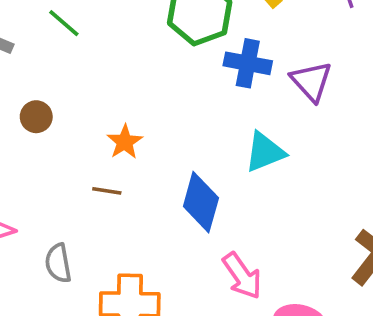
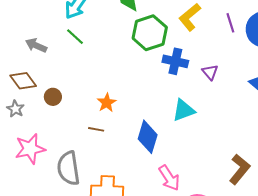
purple triangle: (311, 81) -> (210, 72), size x0.7
brown circle: (36, 117) -> (53, 97), moved
gray semicircle: (58, 263) -> (68, 168), size x1.6

